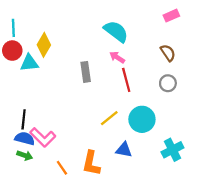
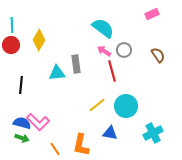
brown semicircle: (168, 53) -> (158, 55), moved
cyan triangle: (29, 63) -> (57, 73), moved
gray circle: (168, 83) -> (124, 50), moved
black line: (24, 119) -> (21, 85), moved

